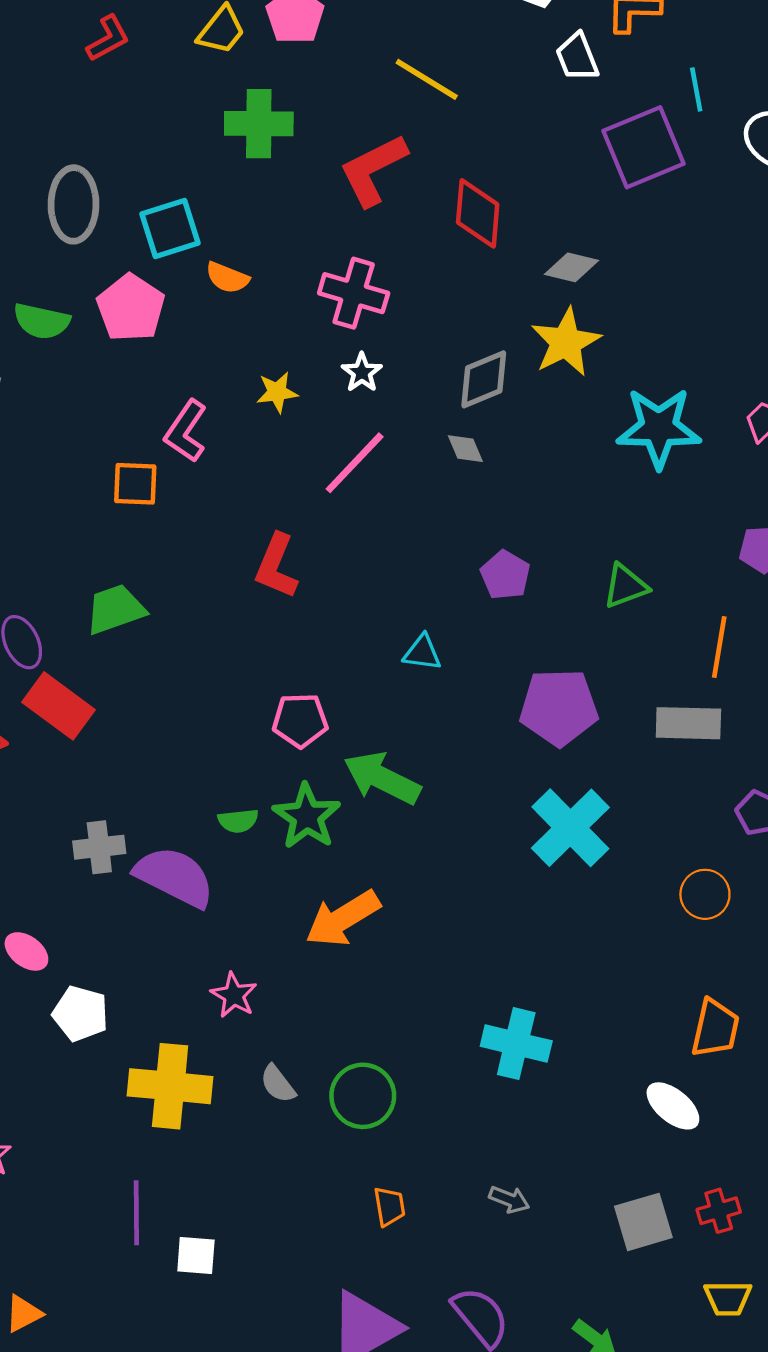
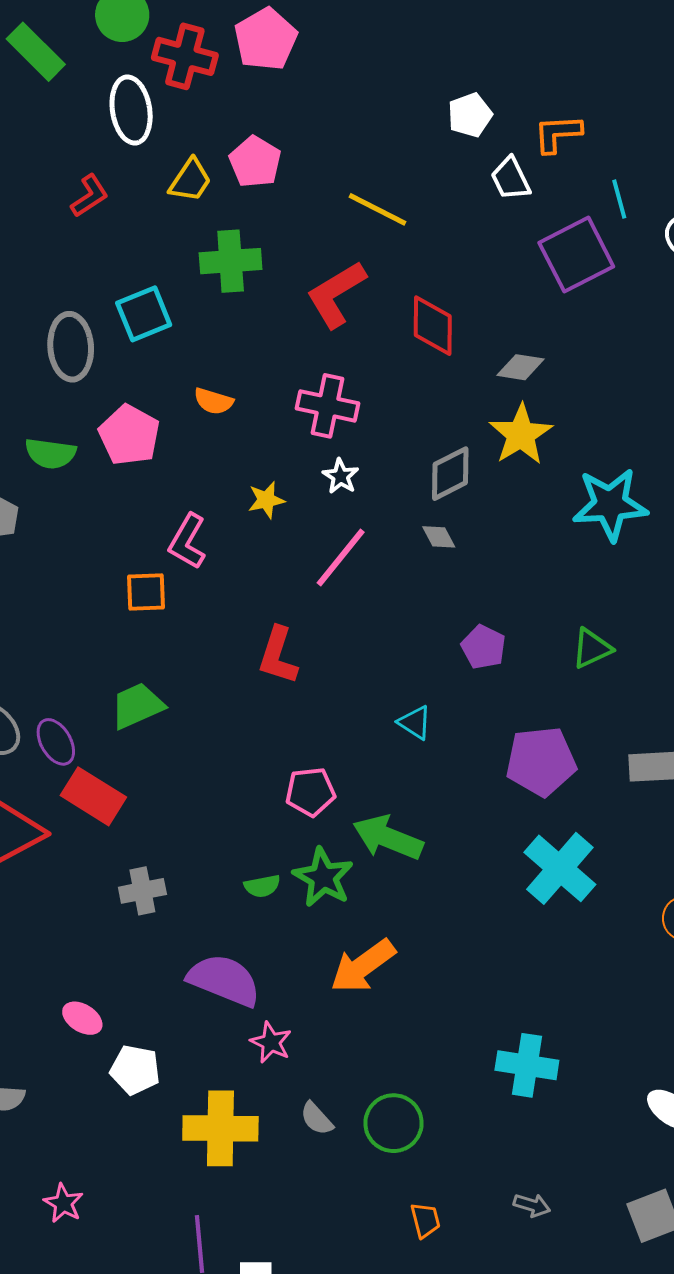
cyan square: (170, 229) -> (144, 314), moved
cyan triangle: (422, 653) -> (415, 722), turned 30
gray cross: (99, 847) -> (142, 891), moved
purple semicircle: (175, 877) -> (224, 980), moved

